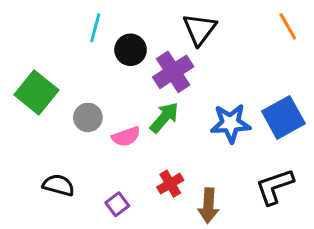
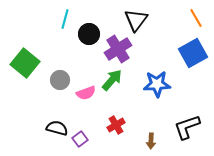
blue square: (283, 117) -> (193, 53), moved
black semicircle: (58, 185) -> (57, 128), moved
brown arrow: (208, 206) -> (151, 141), moved, size x0.7

